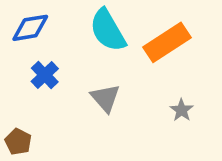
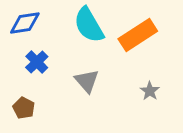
brown pentagon: (18, 142) -> (24, 108), moved

